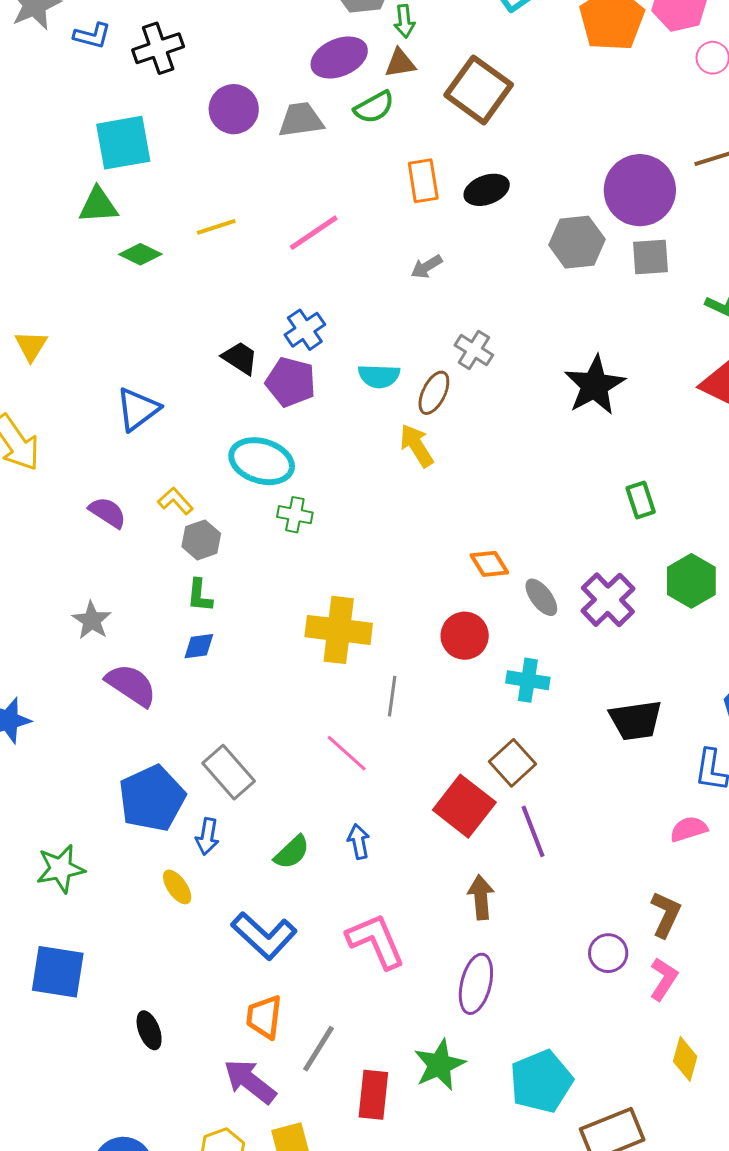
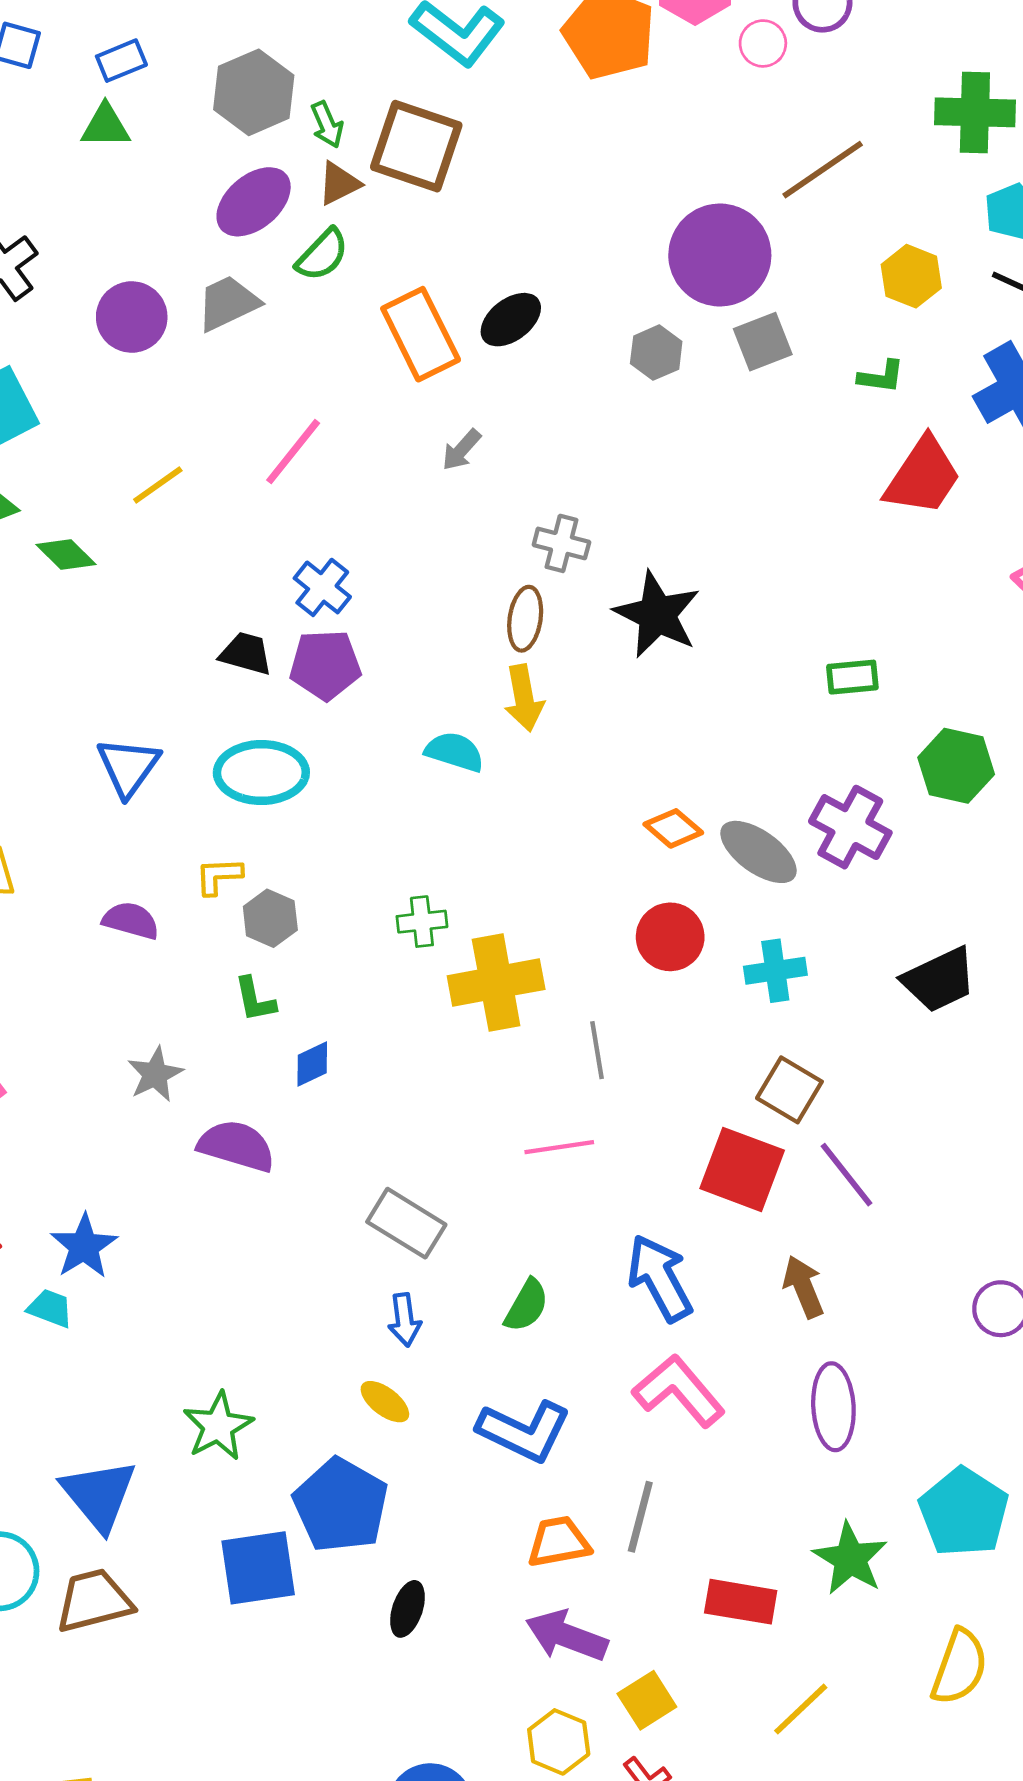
brown square: (479, 90) -> (416, 146), moved
orange rectangle: (423, 181) -> (421, 334), size x1.4
gray hexagon: (577, 242) -> (656, 353), size x0.7
green diamond: (140, 254) -> (66, 555), turned 36
cyan semicircle: (379, 376) -> (455, 752), moved, turned -147
black star: (595, 385) -> (657, 615), moved
yellow arrow: (417, 446) -> (524, 698), turned -141
cyan ellipse: (262, 461) -> (261, 773), moved
green rectangle: (641, 500) -> (852, 677), turned -60
yellow L-shape: (175, 501) -> (219, 876), turned -33
green cross: (295, 515) -> (422, 922), moved
green L-shape: (200, 596) -> (255, 999), moved
gray ellipse: (541, 597) -> (758, 852), size x1.4
gray star: (92, 620) -> (155, 1074), turned 30
pink line: (347, 753) -> (559, 1147), turned -33
blue pentagon: (152, 798) -> (341, 1505), moved
blue arrow: (359, 842) -> (660, 1278), moved, size x1.8
orange trapezoid: (264, 1017) -> (559, 1542), turned 90
black ellipse: (149, 1030) -> (408, 1609), turned 57
gray line: (318, 1049) -> (640, 1517), moved
green star: (439, 1065) -> (850, 1559), moved
red rectangle: (373, 1095) -> (741, 1602), turned -69

